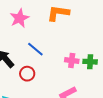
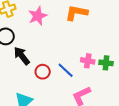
blue line: (35, 49) -> (66, 70), moved

